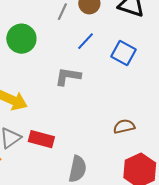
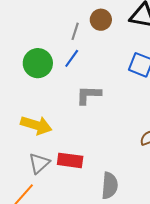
blue line: (86, 41) -> (72, 58), moved

